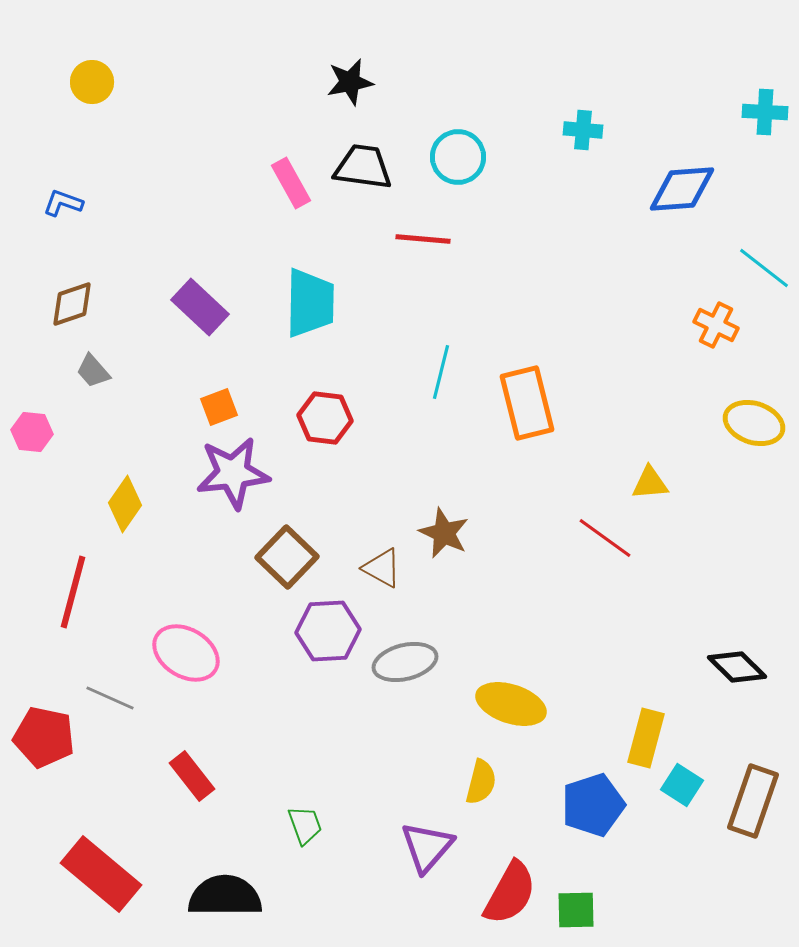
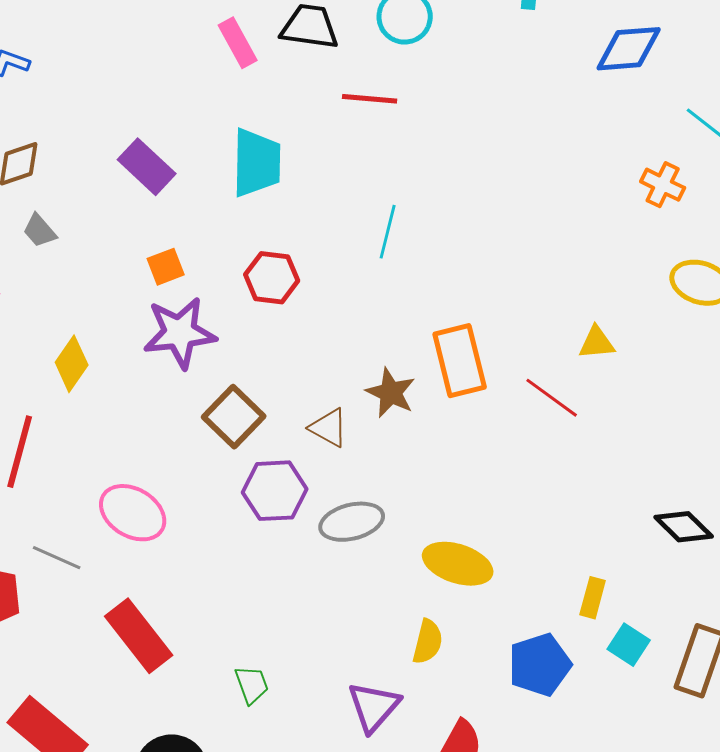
orange rectangle: (527, 403) -> (460, 361), moved
yellow rectangle: (646, 738) -> (593, 598), size x0.7
red rectangle: (192, 776) -> (139, 636), size x1.5

